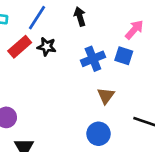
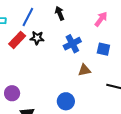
blue square: (124, 56) -> (103, 49), moved
brown triangle: (106, 96) -> (84, 70), turned 48
blue circle: (99, 134) -> (66, 101), moved

